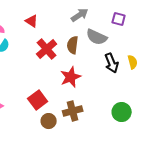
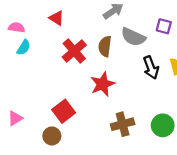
purple square: (119, 19) -> (164, 26), moved
brown cross: (73, 111) -> (123, 124), moved
brown circle: (49, 121) -> (52, 136), moved

